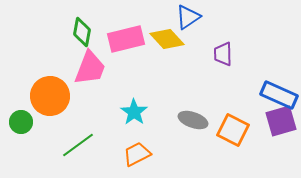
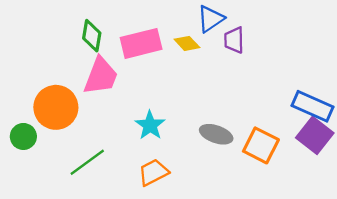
yellow diamond: (167, 39) -> (187, 43), size x0.7
purple trapezoid: (223, 54) -> (234, 40), moved
purple square: (281, 121) -> (315, 135), turned -36

